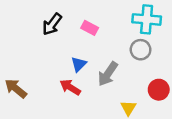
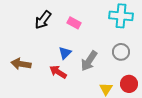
gray circle: (141, 50) -> (121, 52), moved
brown arrow: (16, 88) -> (21, 64), moved, turned -30
red circle: (159, 90) -> (129, 84), moved

